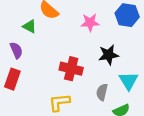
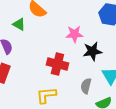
pink star: (90, 23) -> (75, 34), moved

